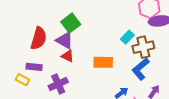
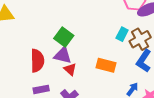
red triangle: (68, 56) -> (70, 69), turned 32
orange rectangle: (103, 62) -> (106, 65), turned 30

